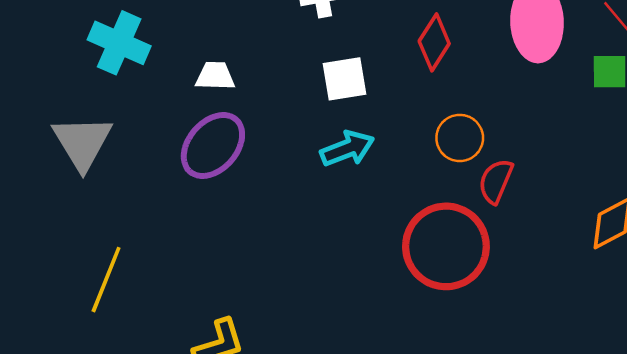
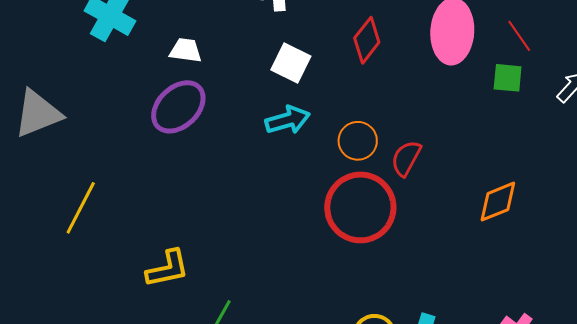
white square: (345, 79) -> (291, 63), turned 30
orange circle: (460, 138) -> (358, 141), moved
gray triangle: (82, 142) -> (38, 114), moved, turned 34

